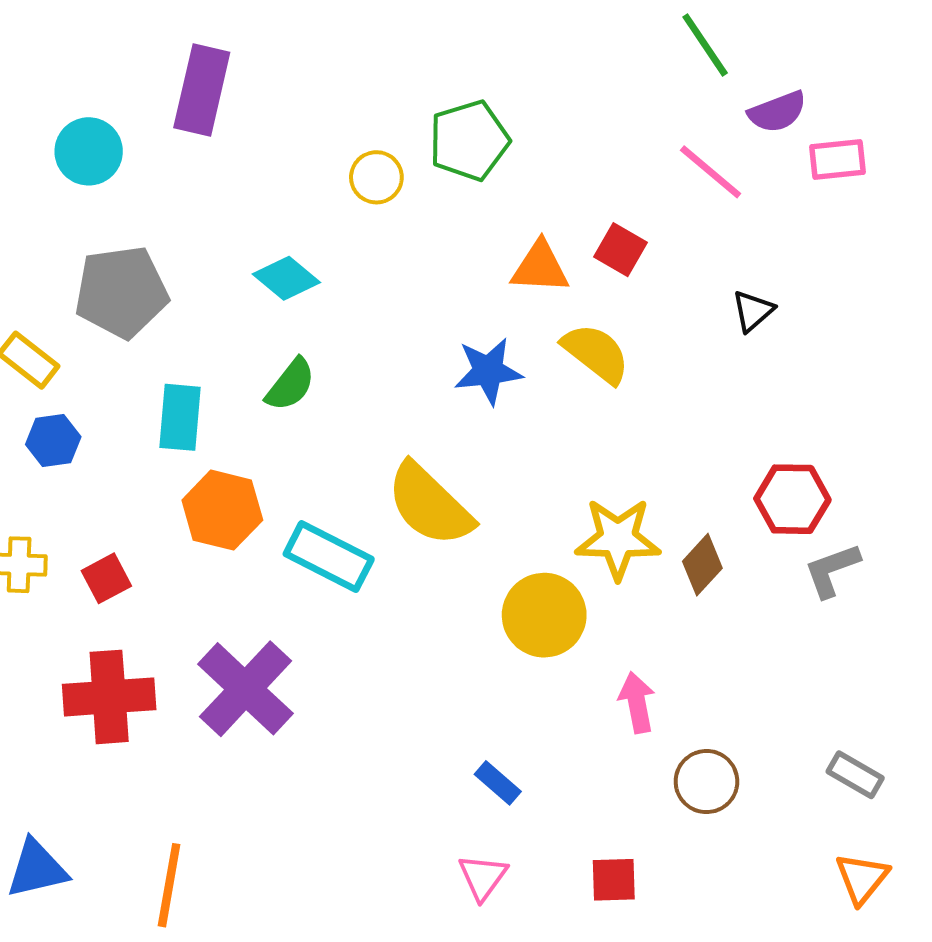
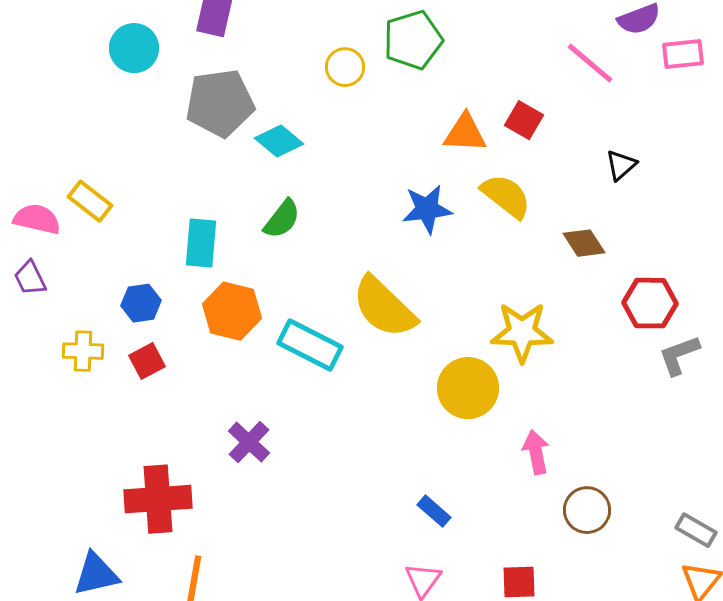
gray pentagon: (121, 292) -> (220, 103), moved
blue hexagon: (53, 441) -> (141, 303), moved
brown diamond: (702, 565) -> (584, 243), moved, turned -75
purple cross: (245, 689) -> (249, 442), size x0.6
red cross: (109, 697) -> (158, 499), moved
gray rectangle: (855, 775) -> (696, 530), moved

